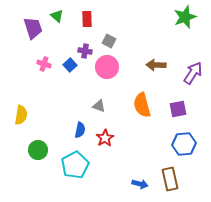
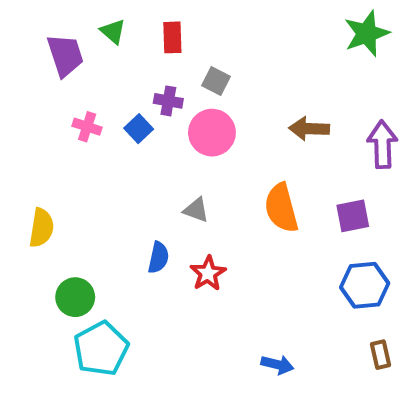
purple arrow: (193, 73) -> (382, 144), turned -35
cyan pentagon: (75, 165) -> (101, 349), moved
brown rectangle: (170, 179) -> (380, 355), moved, size x0.6

